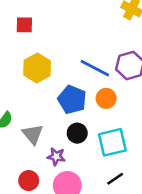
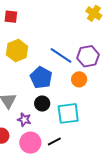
orange circle: (106, 98) -> (79, 79), moved
black line: (115, 179) -> (54, 141), moved

